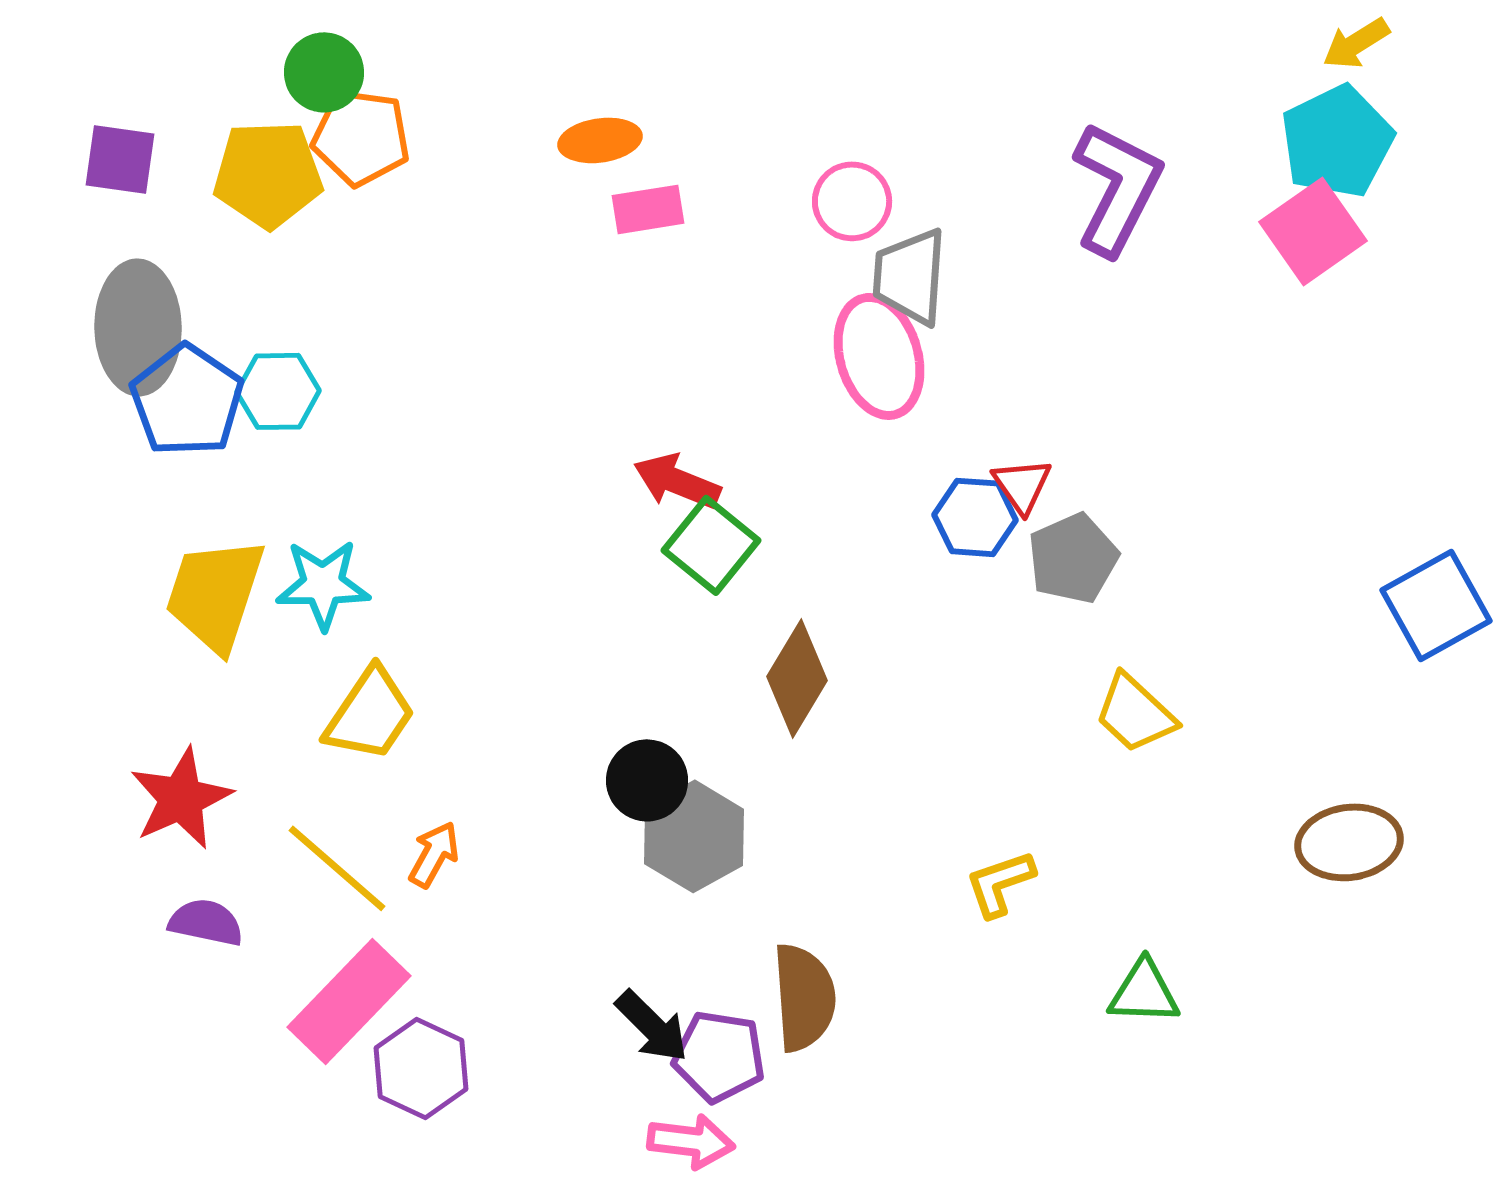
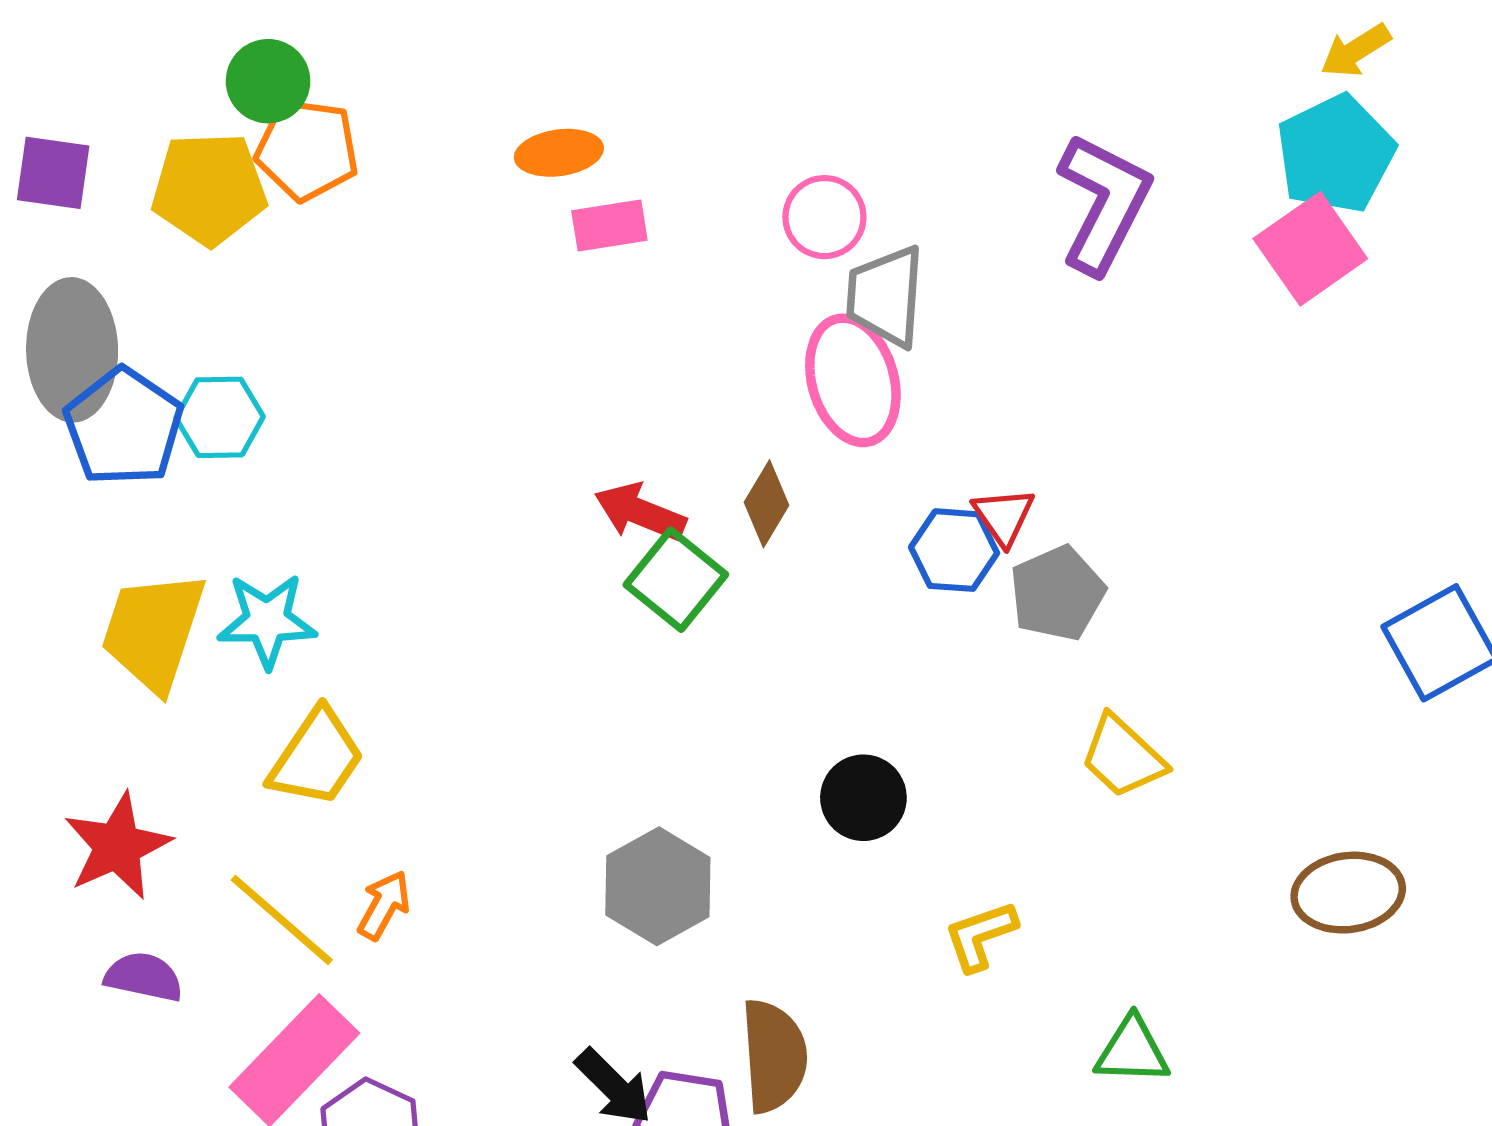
brown diamond: (797, 678) -> (766, 504), moved, size x0.7
black circle: (647, 780) -> (863, 798), moved

